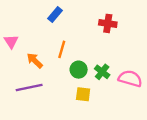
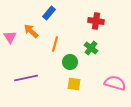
orange arrow: (35, 61) -> (31, 31), moved
green cross: (102, 72) -> (91, 48), moved
pink semicircle: (130, 79) -> (115, 83), moved

